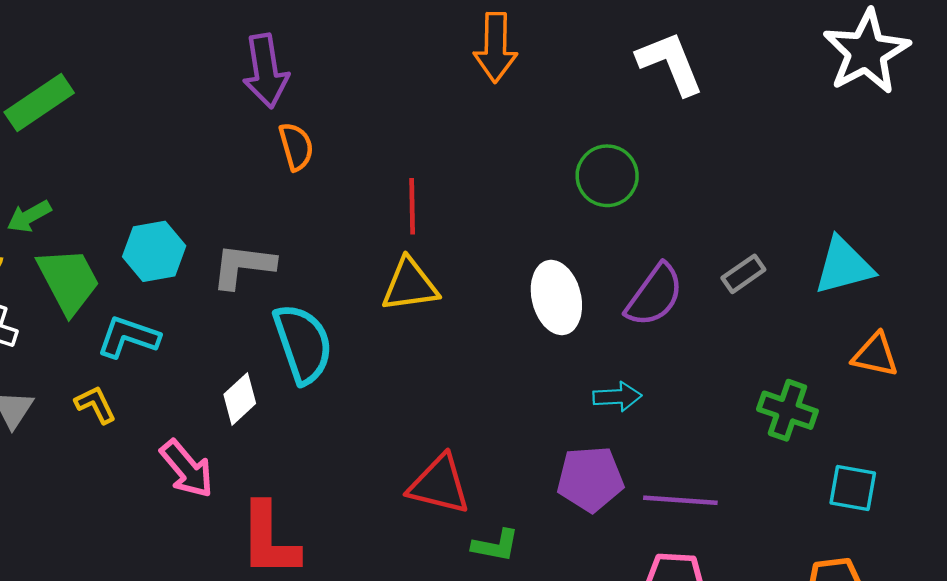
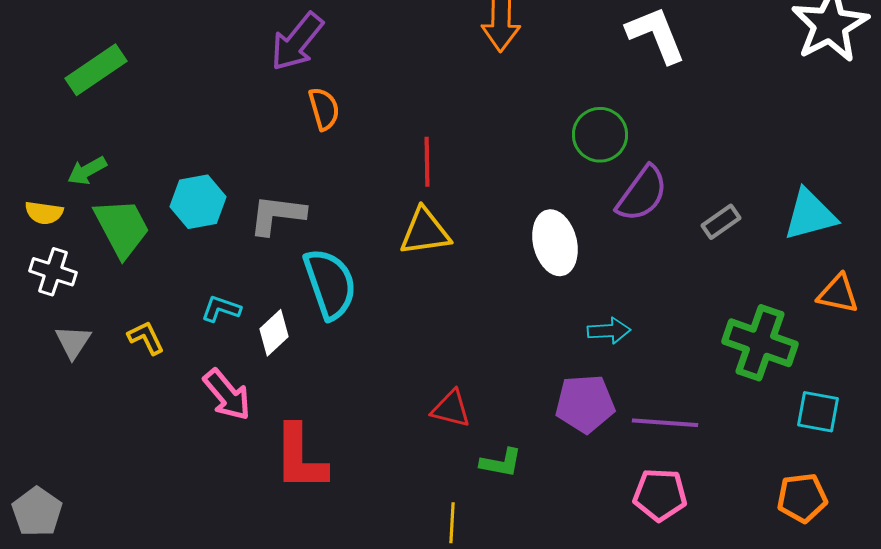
purple arrow: (266, 71) -> (297, 42), turned 48
purple semicircle: (654, 295) -> (642, 194), moved
cyan L-shape: (128, 337) -> (221, 309), moved, size x0.7
green cross: (787, 410) -> (760, 343), size x1.4
red triangle: (439, 485) -> (451, 409), size x0.7

